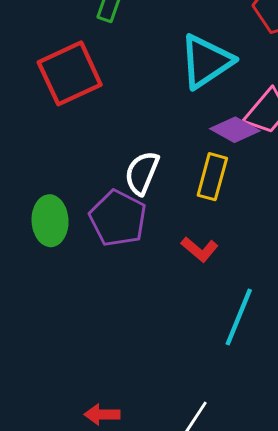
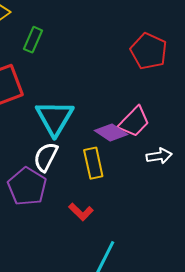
cyan triangle: (206, 61) -> (55, 118), moved, turned -30
yellow rectangle: (212, 177) -> (93, 163), turned -32

